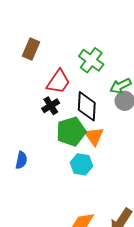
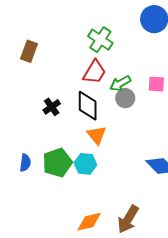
green cross: (91, 60) -> (100, 40), moved
red trapezoid: (58, 82) -> (94, 72), moved
green pentagon: (71, 131) -> (57, 163), moved

